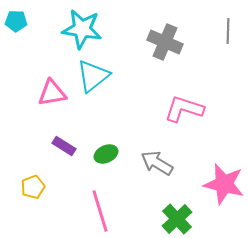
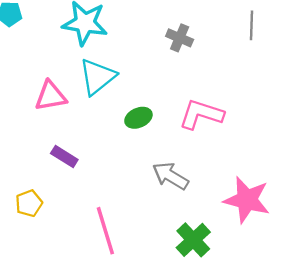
gray cross: (165, 42) -> (180, 38), size x0.7
green ellipse: (106, 154) -> (138, 118), moved

